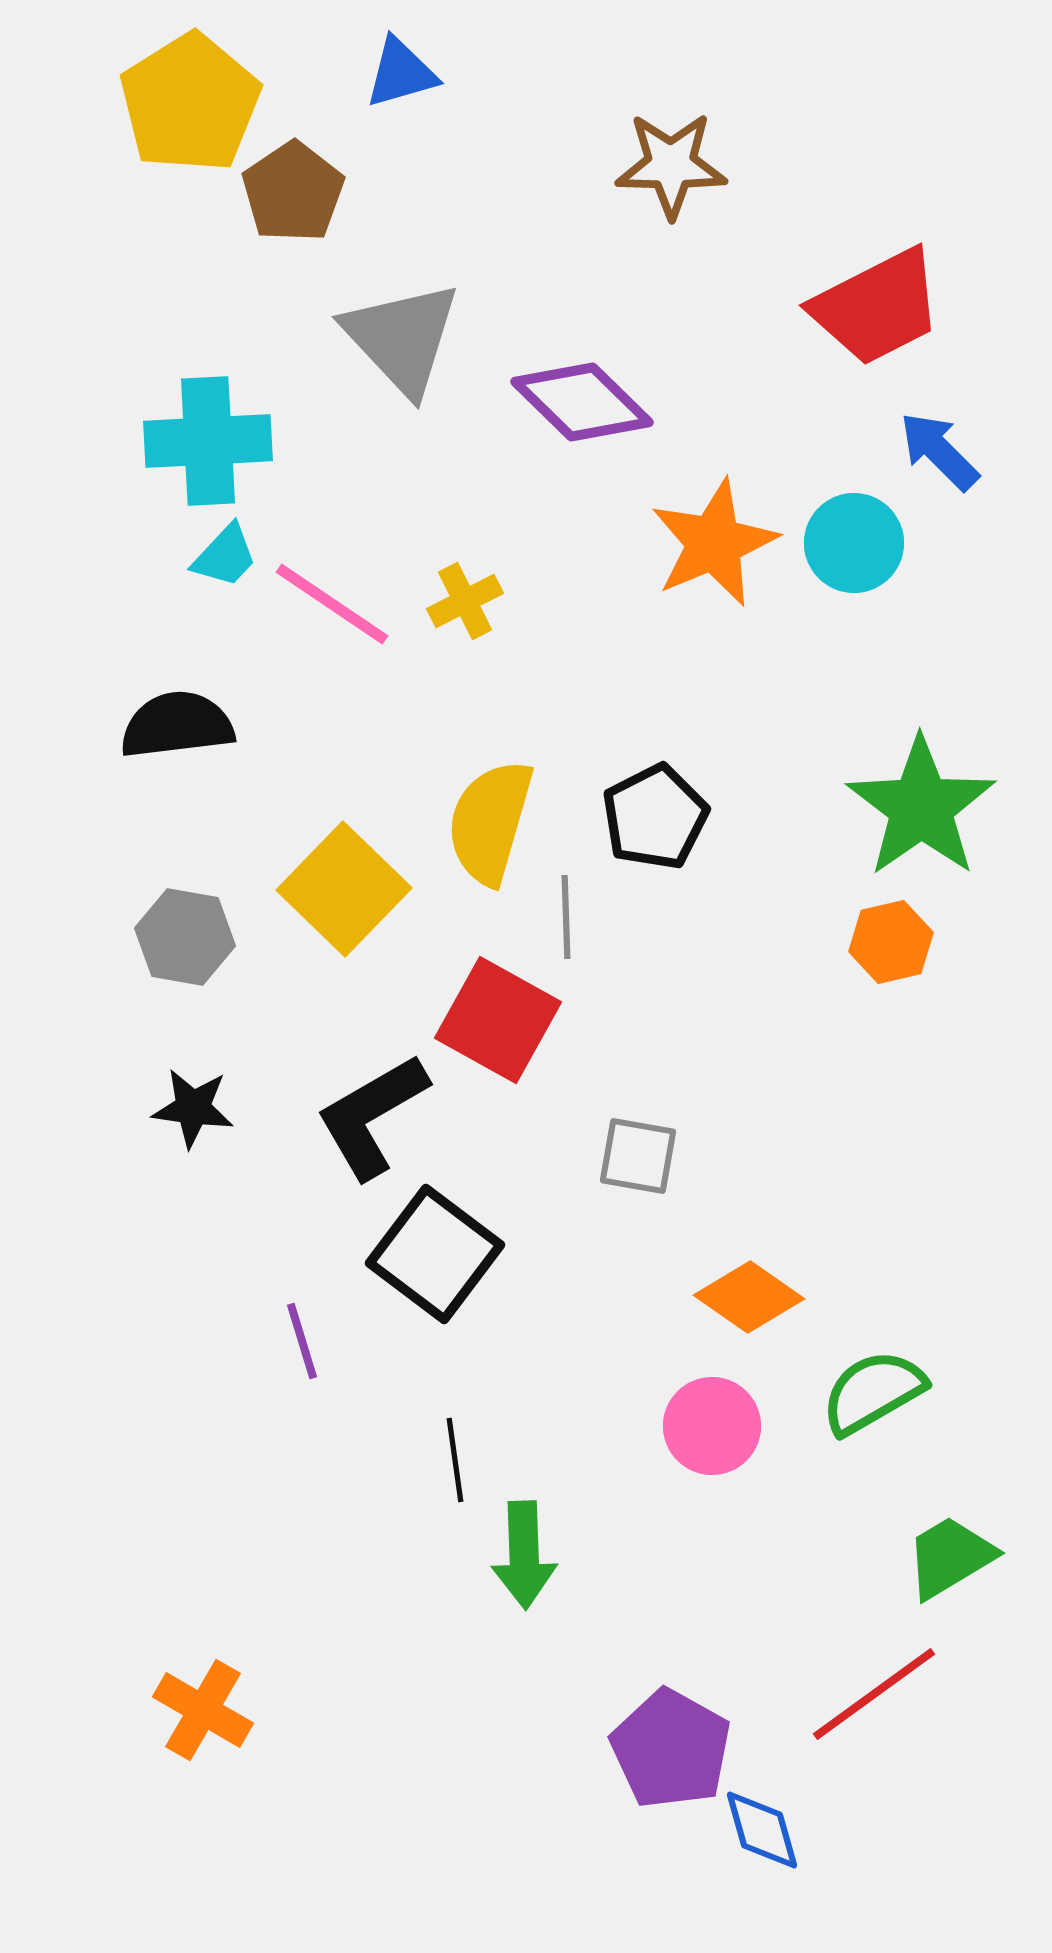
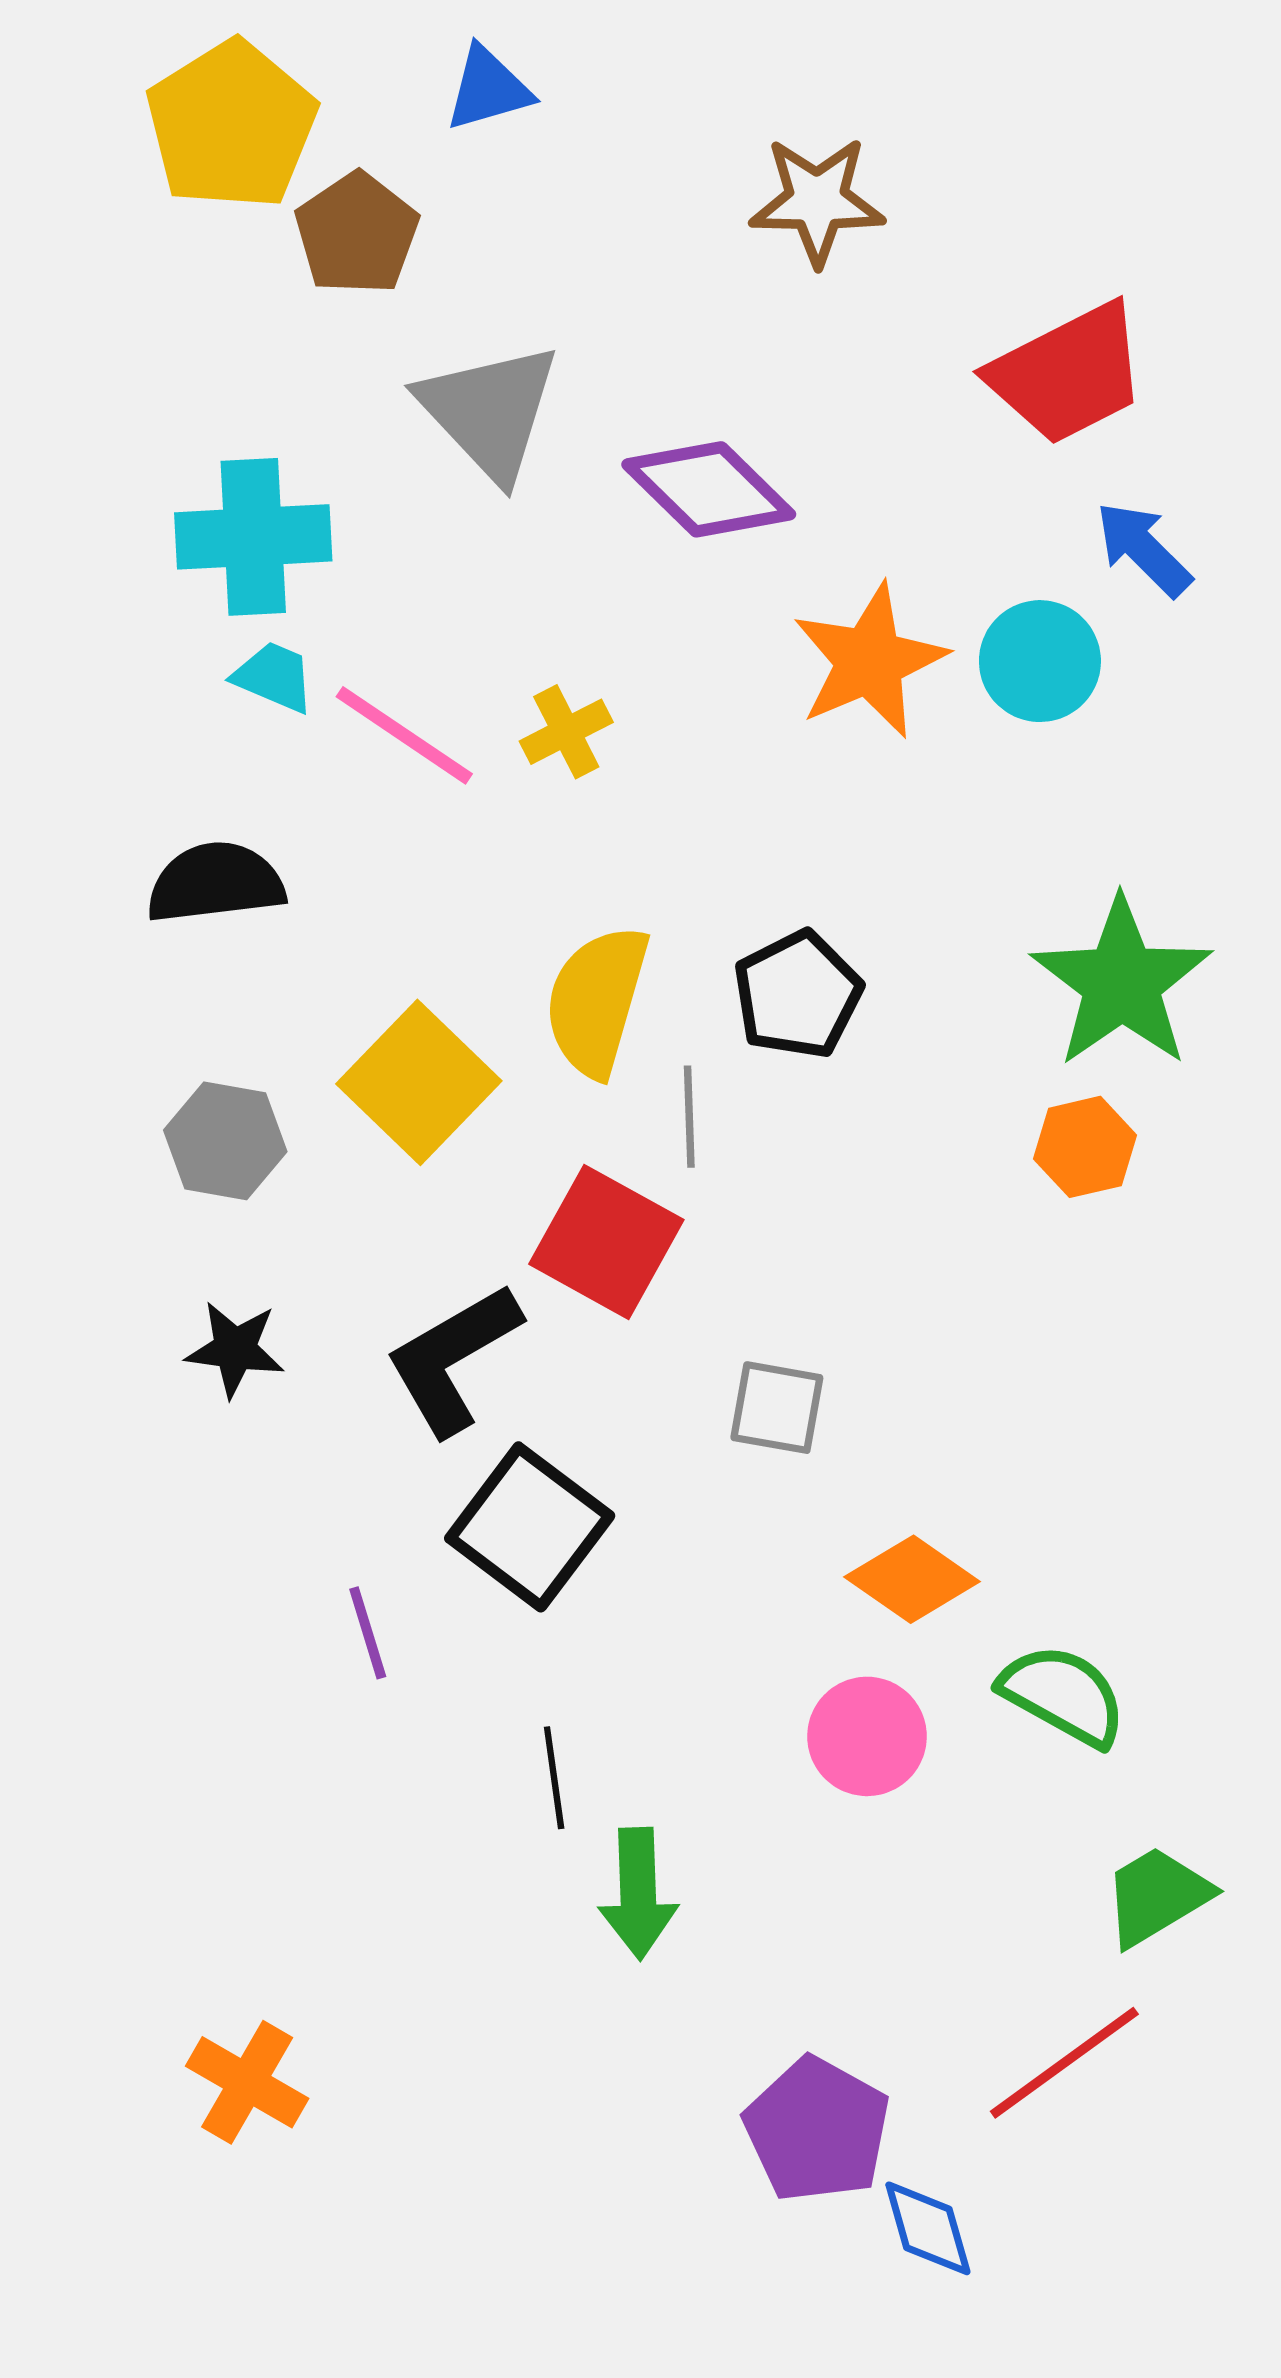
cyan trapezoid: (225, 556) -> (274, 677), turned -110
green semicircle: (873, 1392) -> (1063, 1695), turned 59

